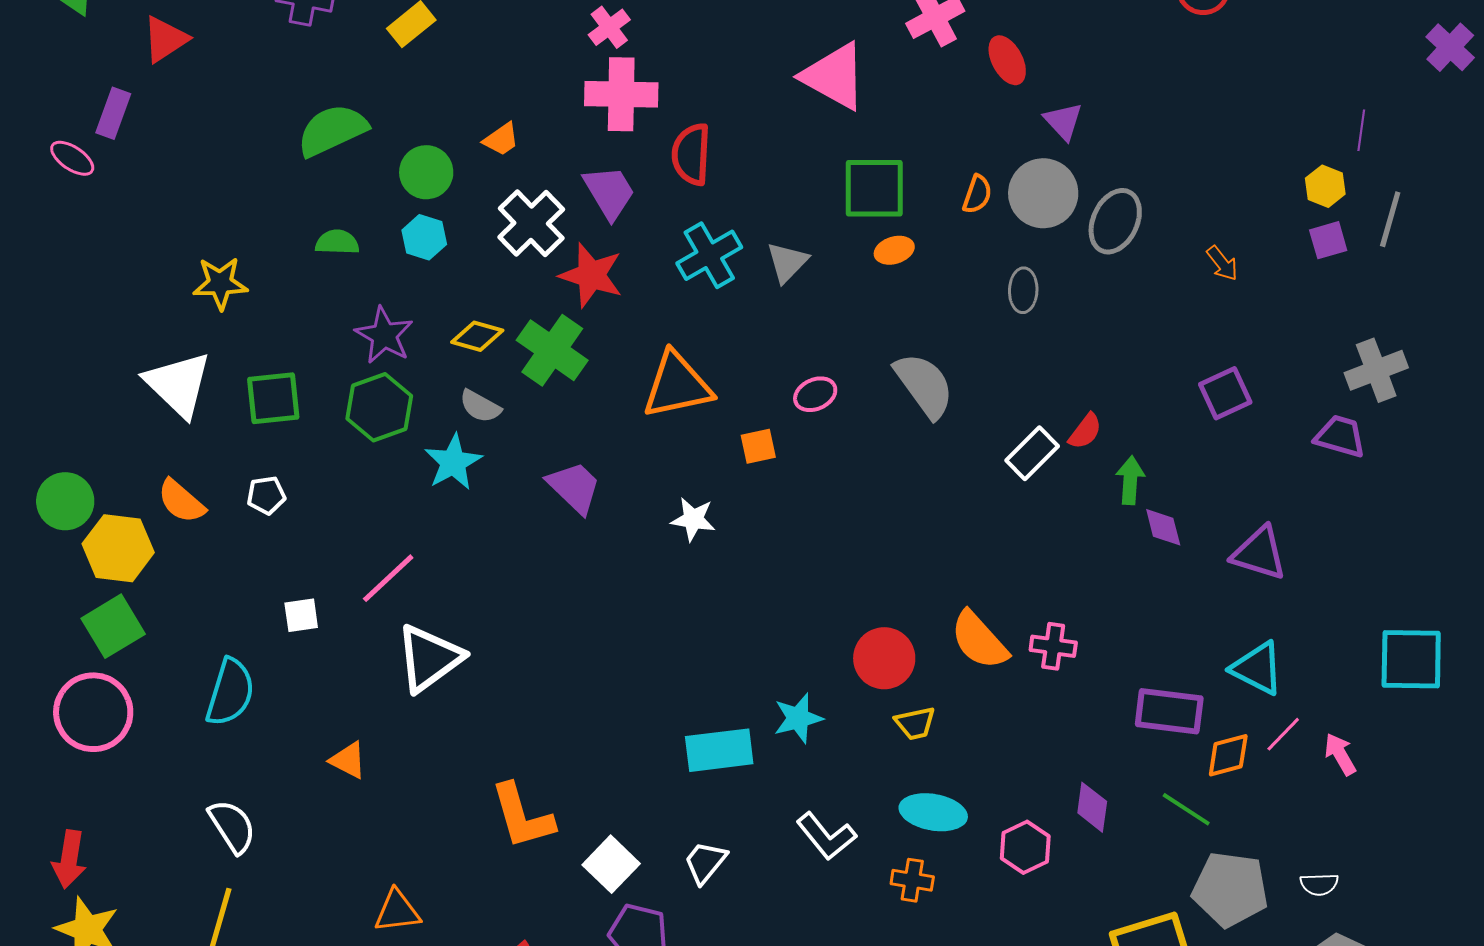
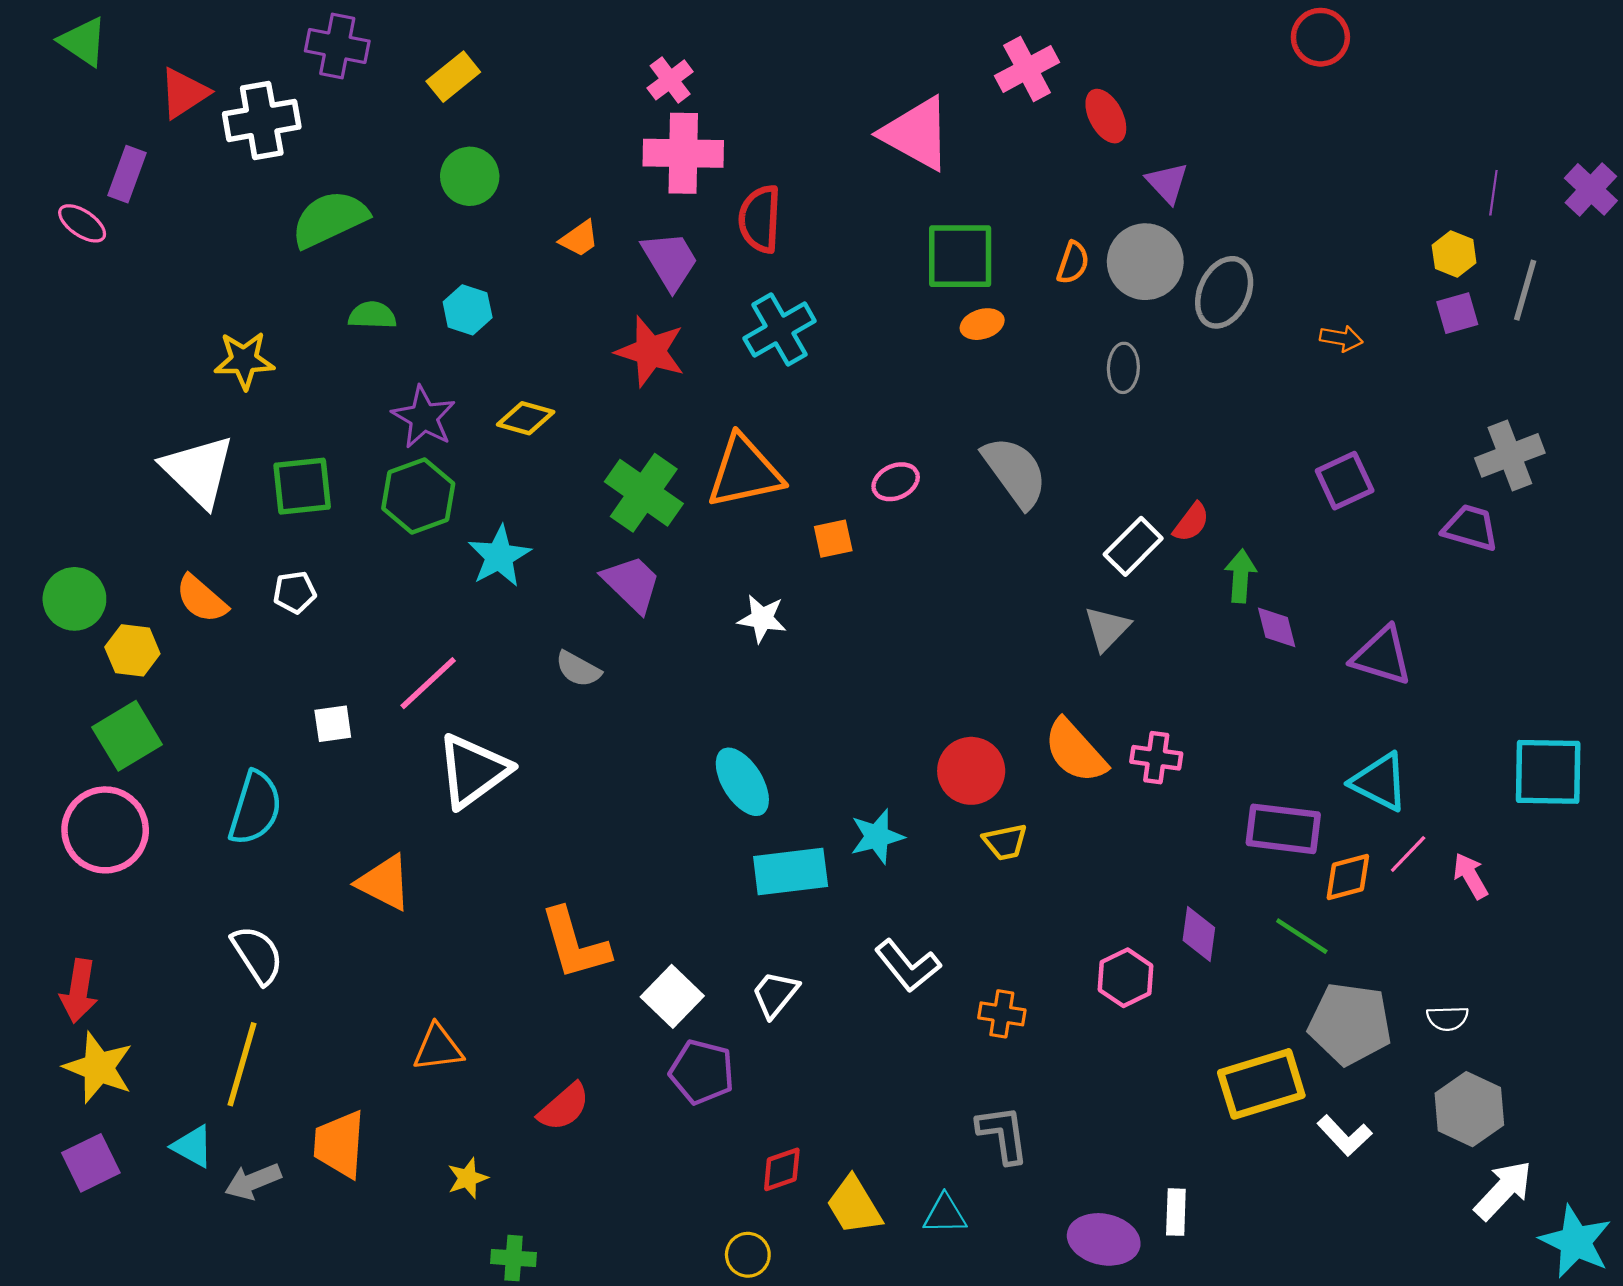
purple cross: (1450, 47) -> (1591, 189), moved
green semicircle: (332, 130) -> (330, 219), moved
orange trapezoid: (501, 139) -> (579, 239), moved
green circle: (426, 172) -> (470, 176), moved
white cross: (531, 223) -> (262, 120), moved, turned 34
gray triangle: (787, 262) -> (1107, 628), moved
orange arrow: (1222, 263) -> (1341, 338), turned -42
green cross: (552, 350) -> (644, 493), moved
gray semicircle: (480, 406) -> (578, 669), moved
yellow hexagon: (118, 548) -> (132, 650), size x0.7
orange triangle: (348, 760) -> (384, 882), size x1.4
cyan ellipse: (933, 812) -> (742, 782), moved, turned 48

